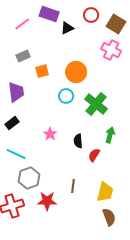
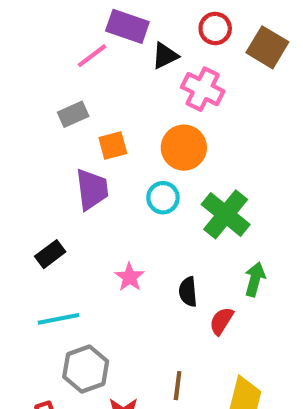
pink line: (22, 24) -> (92, 56), moved
pink cross: (111, 50) -> (203, 89), moved
purple trapezoid: (16, 92) -> (92, 189), moved
cyan line: (16, 154) -> (58, 319), turned -36

